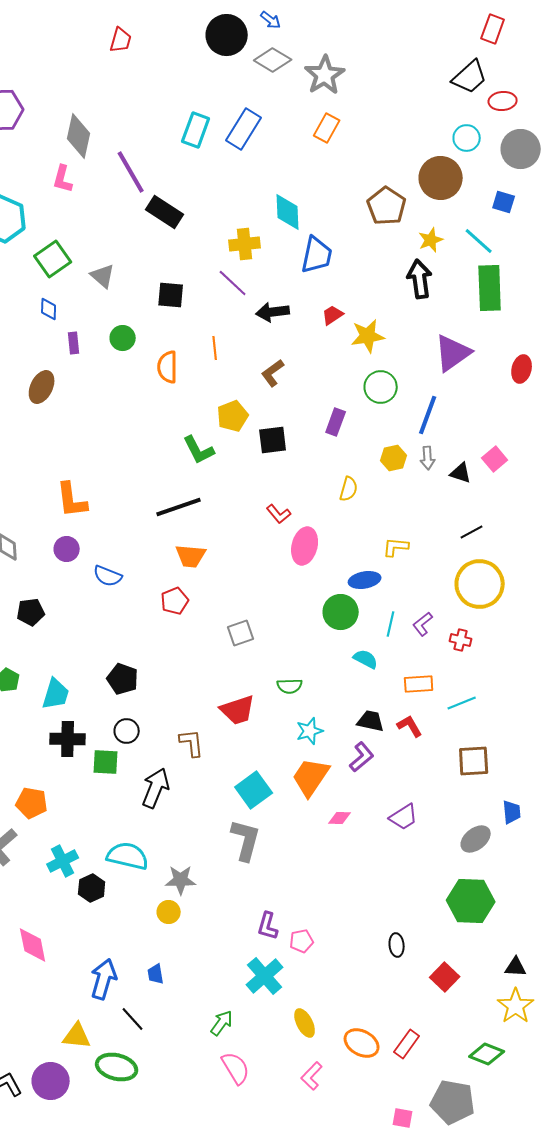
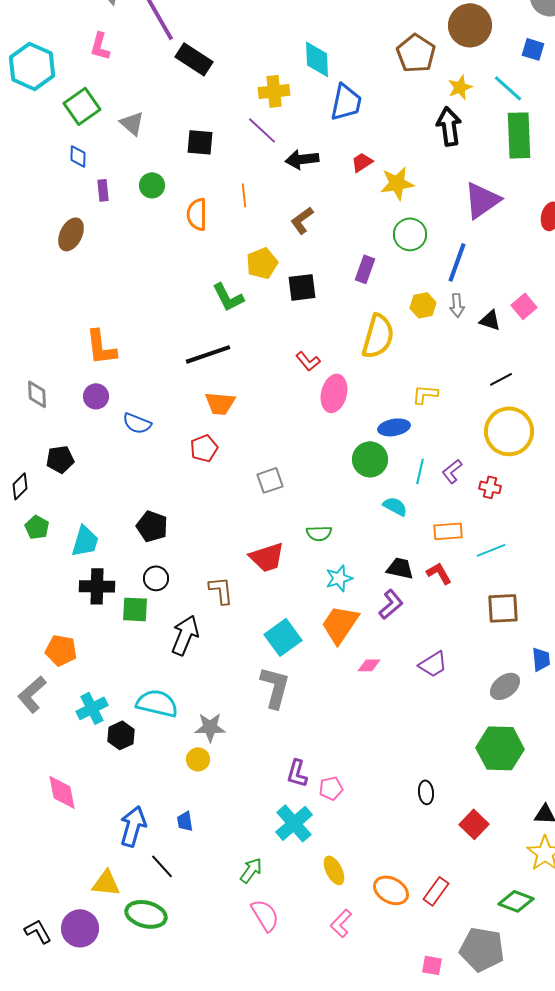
pink L-shape: (63, 179) -> (100, 46), moved
yellow semicircle: (349, 489) -> (378, 336), size x1.8

